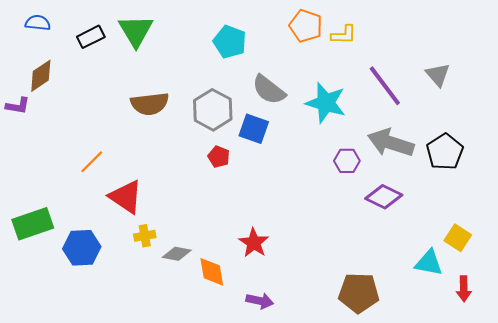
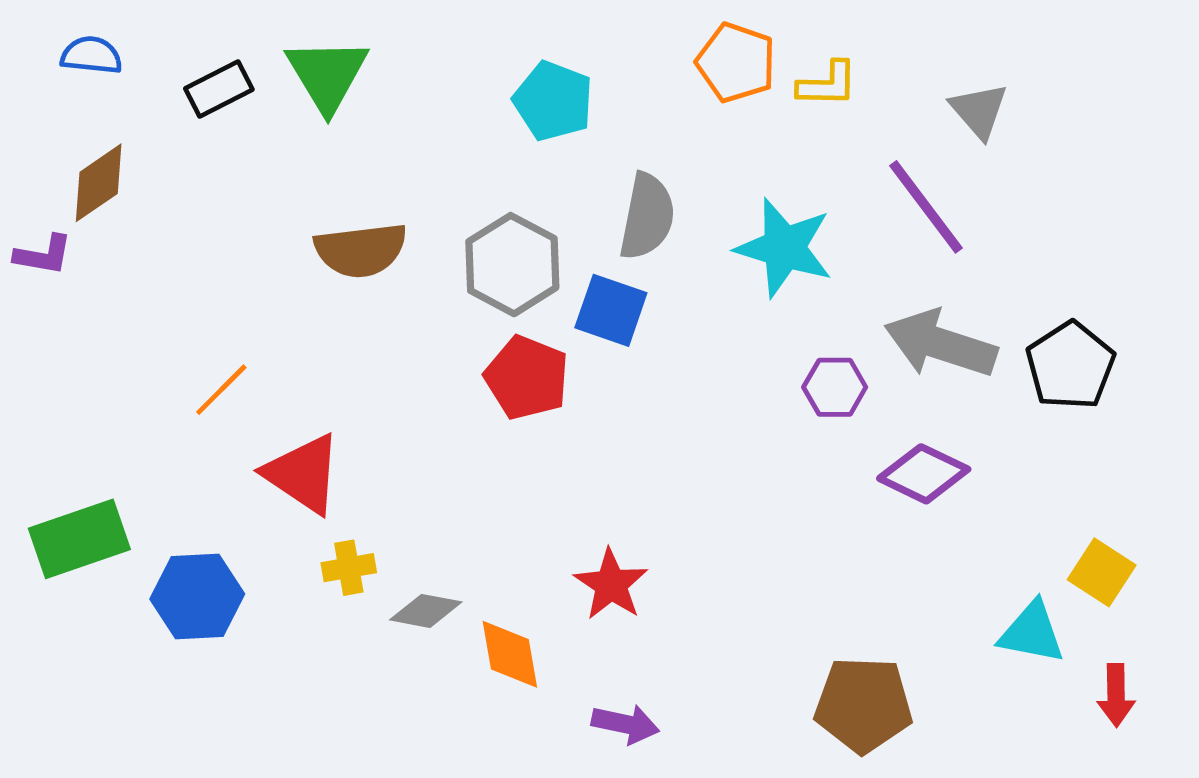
gray triangle: (438, 75) -> (979, 111), moved
gray semicircle: (269, 90) -> (647, 216), turned -117
red pentagon: (219, 157) -> (527, 378), size x1.6

